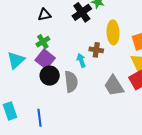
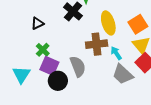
brown cross: (96, 50) -> (97, 44), size x1.5
cyan arrow: (81, 60) -> (116, 53), moved
gray semicircle: (71, 82) -> (78, 66), moved

